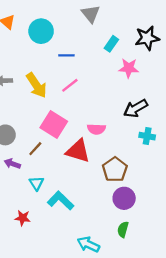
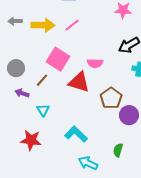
yellow arrow: (36, 85) -> (43, 25), turned -55
purple circle: (124, 198) -> (129, 115), moved
cyan L-shape: (61, 201) -> (76, 134), moved
red star: (23, 218) -> (31, 140), size x1.5

